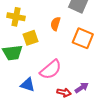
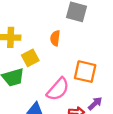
orange square: (83, 38) -> (85, 72), moved

